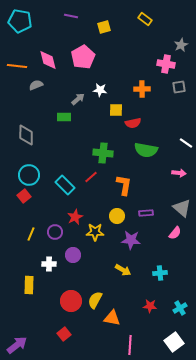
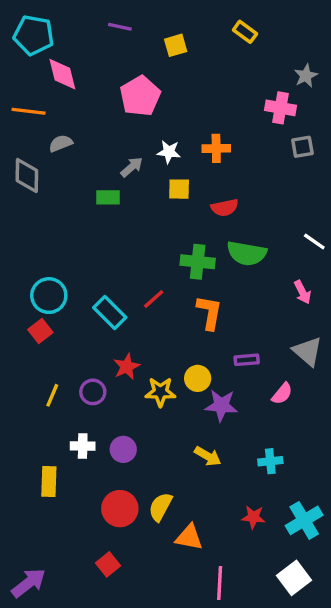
pink diamond: (48, 60) -> (62, 74), moved
orange cross: (142, 89) -> (216, 148), moved
yellow square: (116, 110) -> (179, 189), moved
gray diamond: (26, 135) -> (27, 176), moved
green cross: (103, 153) -> (198, 262), moved
pink arrow: (179, 173) -> (302, 292), turned 56
yellow circle: (117, 216) -> (198, 378), moved
pink semicircle: (175, 233) -> (282, 394), moved
purple circle: (73, 255) -> (123, 449), moved
cyan cross: (180, 308) -> (304, 520), size x1.5

